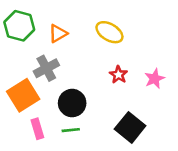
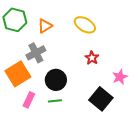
pink star: (155, 79) -> (120, 77), moved
pink rectangle: (37, 129) -> (29, 100), turned 42

